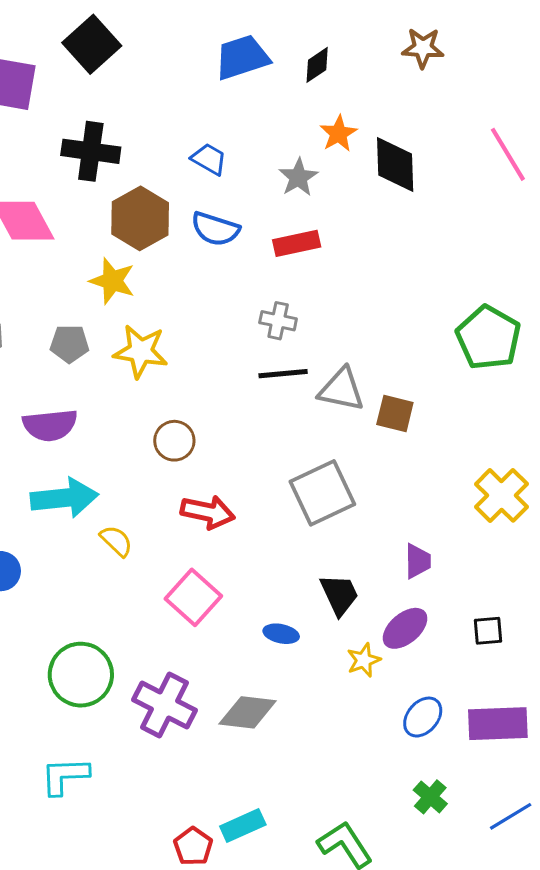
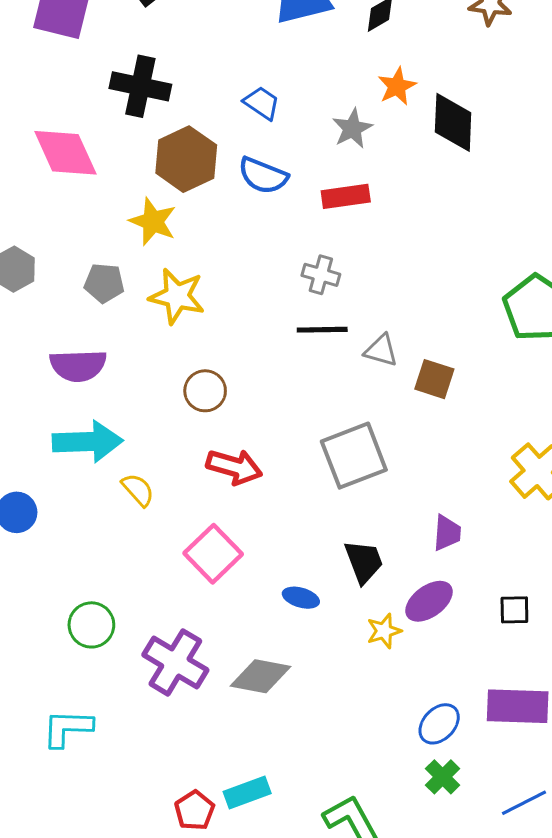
gray triangle: (341, 390) -> (381, 350), size x0.7
green circle: (81, 675) -> (91, 625), size x0.7
blue ellipse: (423, 717) -> (439, 724), moved

